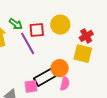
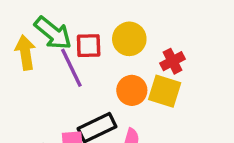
green arrow: (16, 24) -> (53, 33), size x1.6
orange circle: (60, 68) -> (132, 90), moved

